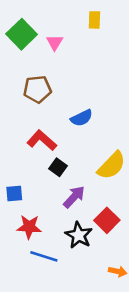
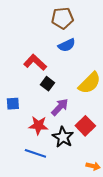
brown pentagon: (37, 89) -> (62, 18), moved
red star: (29, 227) -> (38, 125), moved

